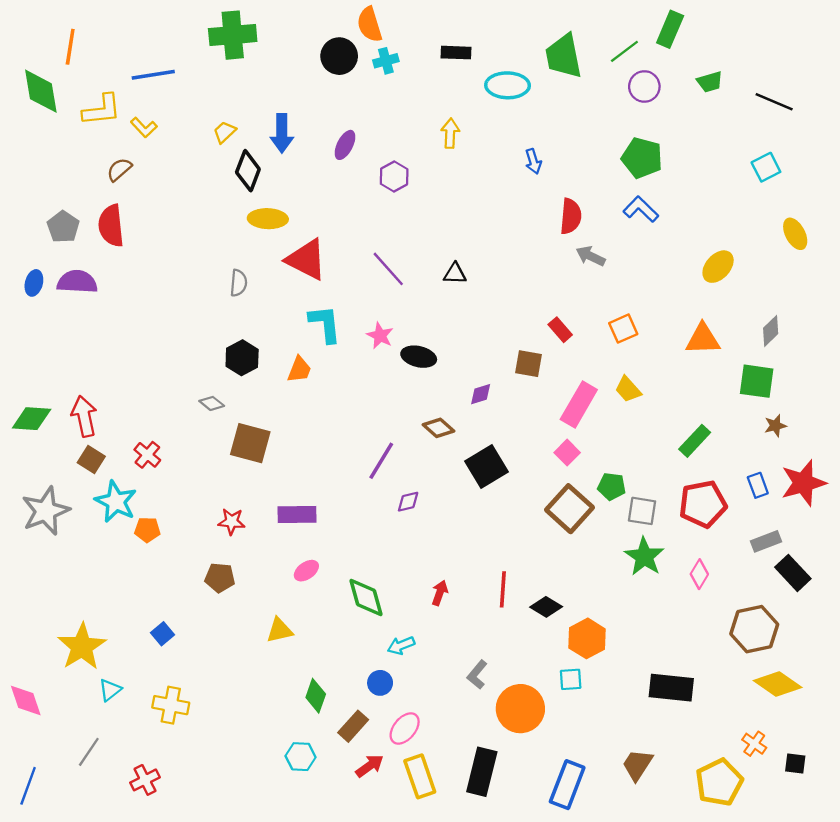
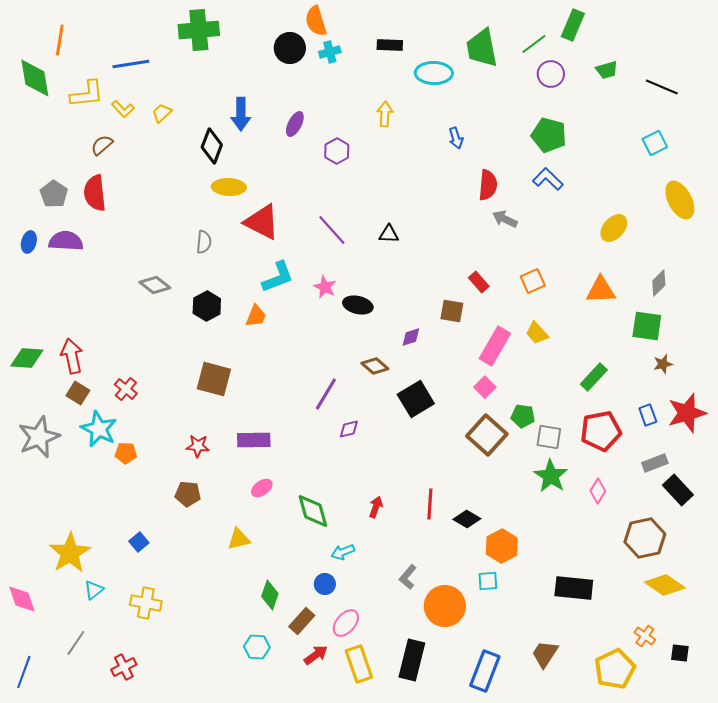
yellow trapezoid: (225, 132) -> (162, 113), moved
yellow ellipse: (795, 234) -> (680, 200), size x1.4
cyan L-shape: (325, 324) -> (278, 277), turned 75
gray diamond: (212, 403) -> (155, 285), moved, size x1.4

